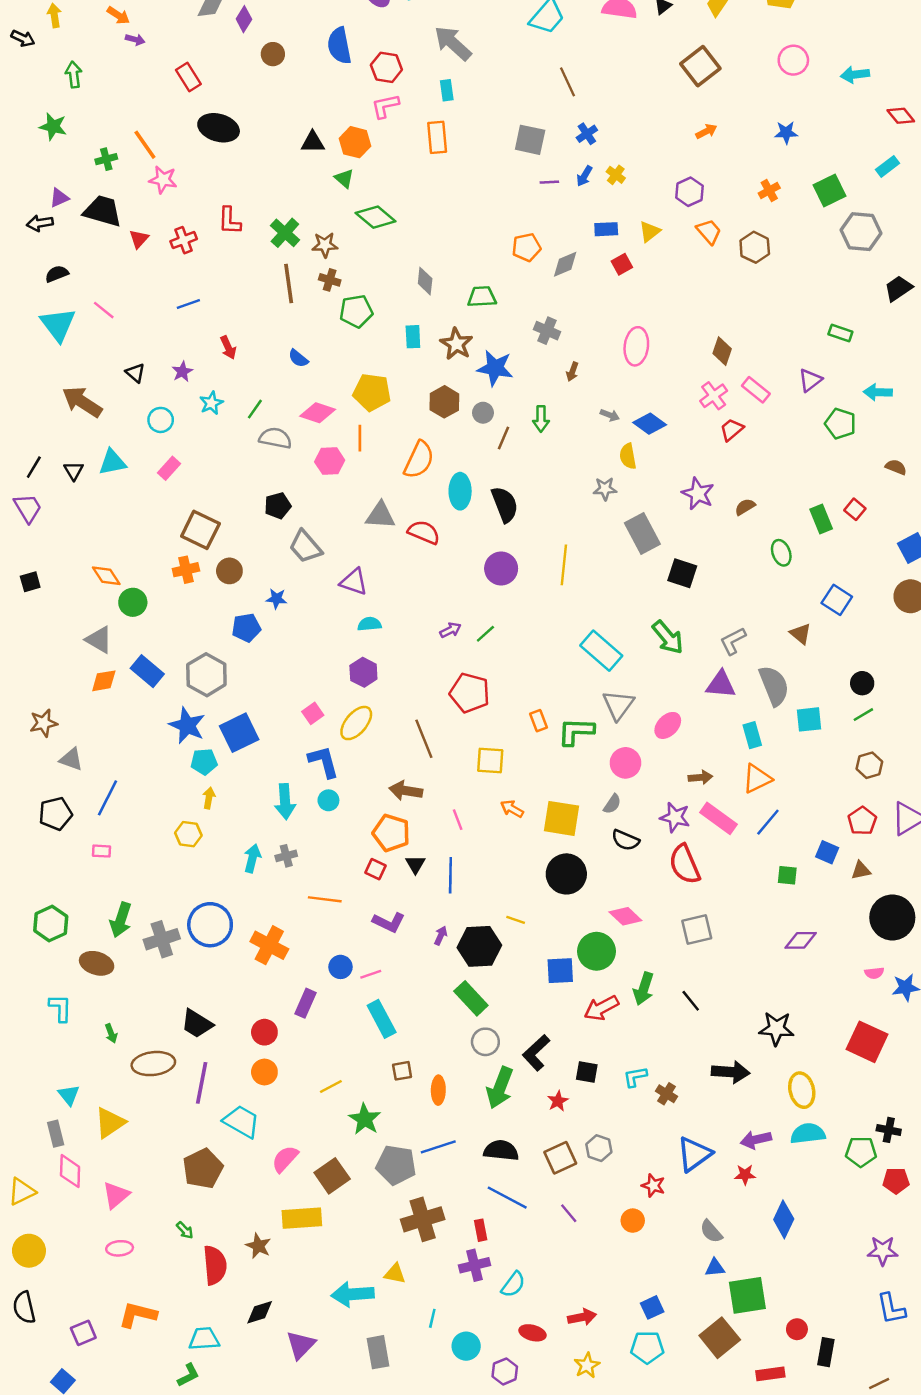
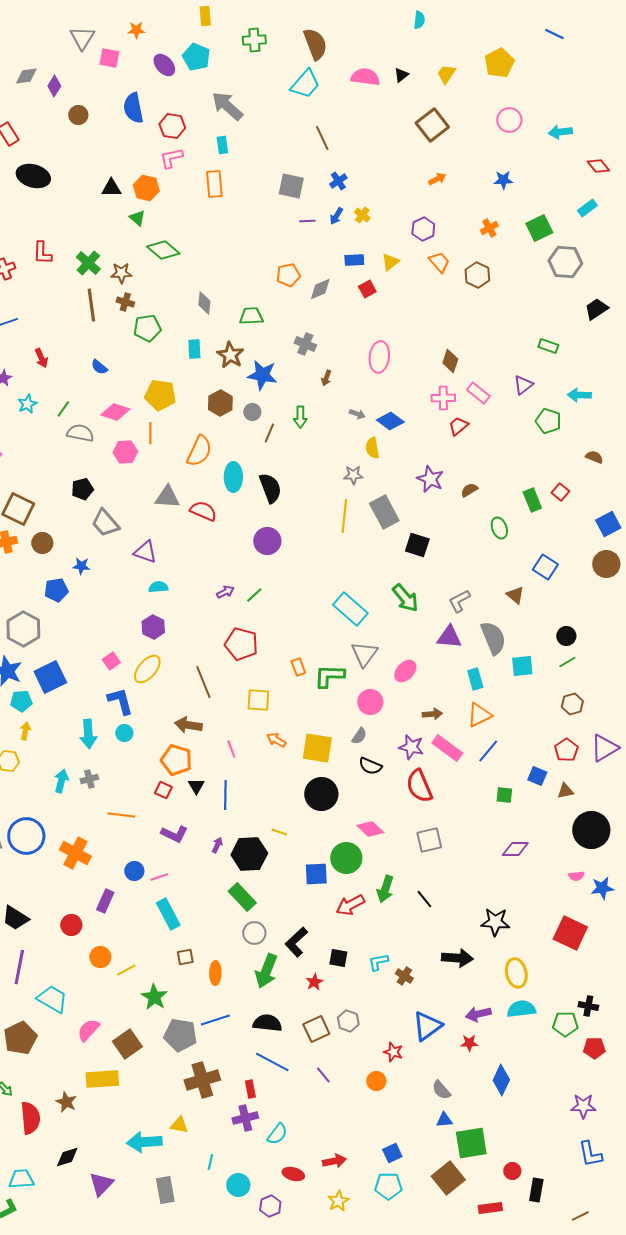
pink cross: (714, 396) -> (443, 398), turned 35
yellow line: (564, 565) -> (344, 516), moved
orange circle: (264, 1072) -> (100, 957), moved

